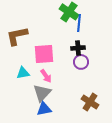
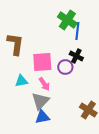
brown L-shape: (17, 36) -> (15, 44), turned 110
black cross: (78, 48) -> (76, 56), turned 32
purple circle: (81, 62) -> (65, 67), moved

